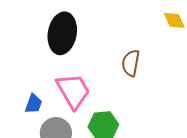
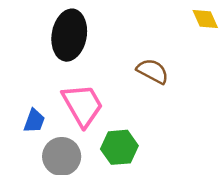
brown semicircle: (131, 63) -> (153, 71), turned 108

